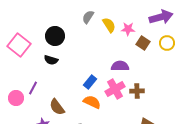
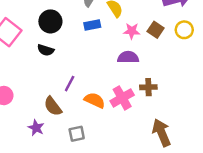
pink star: (128, 29) -> (132, 31), moved
blue rectangle: (90, 82) -> (92, 25), moved, turned 40
purple line: (33, 88) -> (70, 84), moved
pink cross: (115, 89) -> (122, 98), moved

